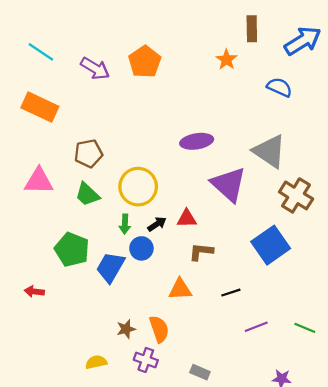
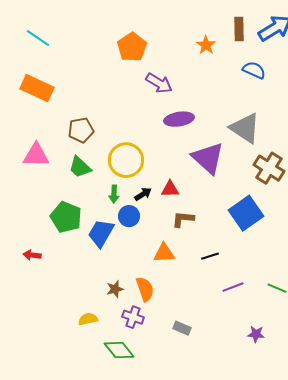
brown rectangle: (252, 29) -> (239, 29), moved
purple arrow: (95, 68) -> (159, 83), moved

